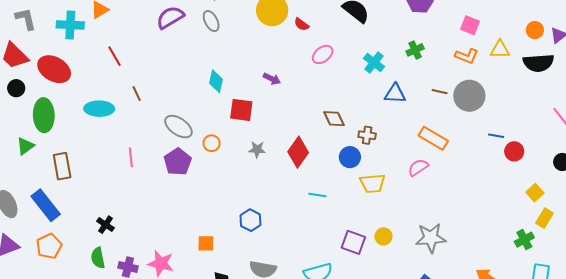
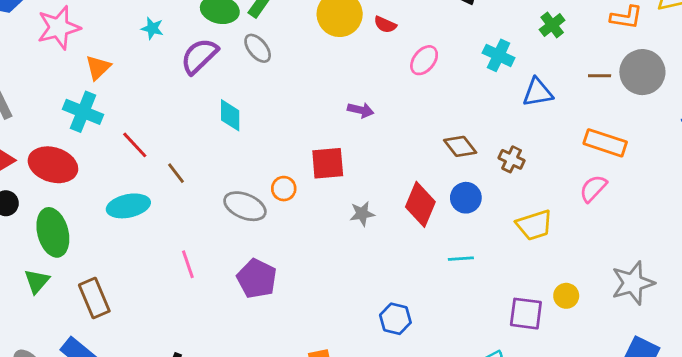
cyan cross: (70, 25) -> (83, 112), moved, turned 32
red line: (114, 56) -> (135, 145), moved
cyan diamond: (216, 81) -> (230, 115), moved
brown cross: (367, 135) -> (512, 159), turned 30
orange circle: (212, 143) -> (284, 189), moved
blue circle: (350, 157) -> (466, 198), moved
purple pentagon: (178, 162) -> (257, 279), moved
blue hexagon: (250, 220) -> (395, 319), moved

